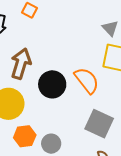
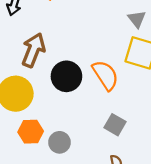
gray square: (99, 124) -> (115, 125), size x0.7

